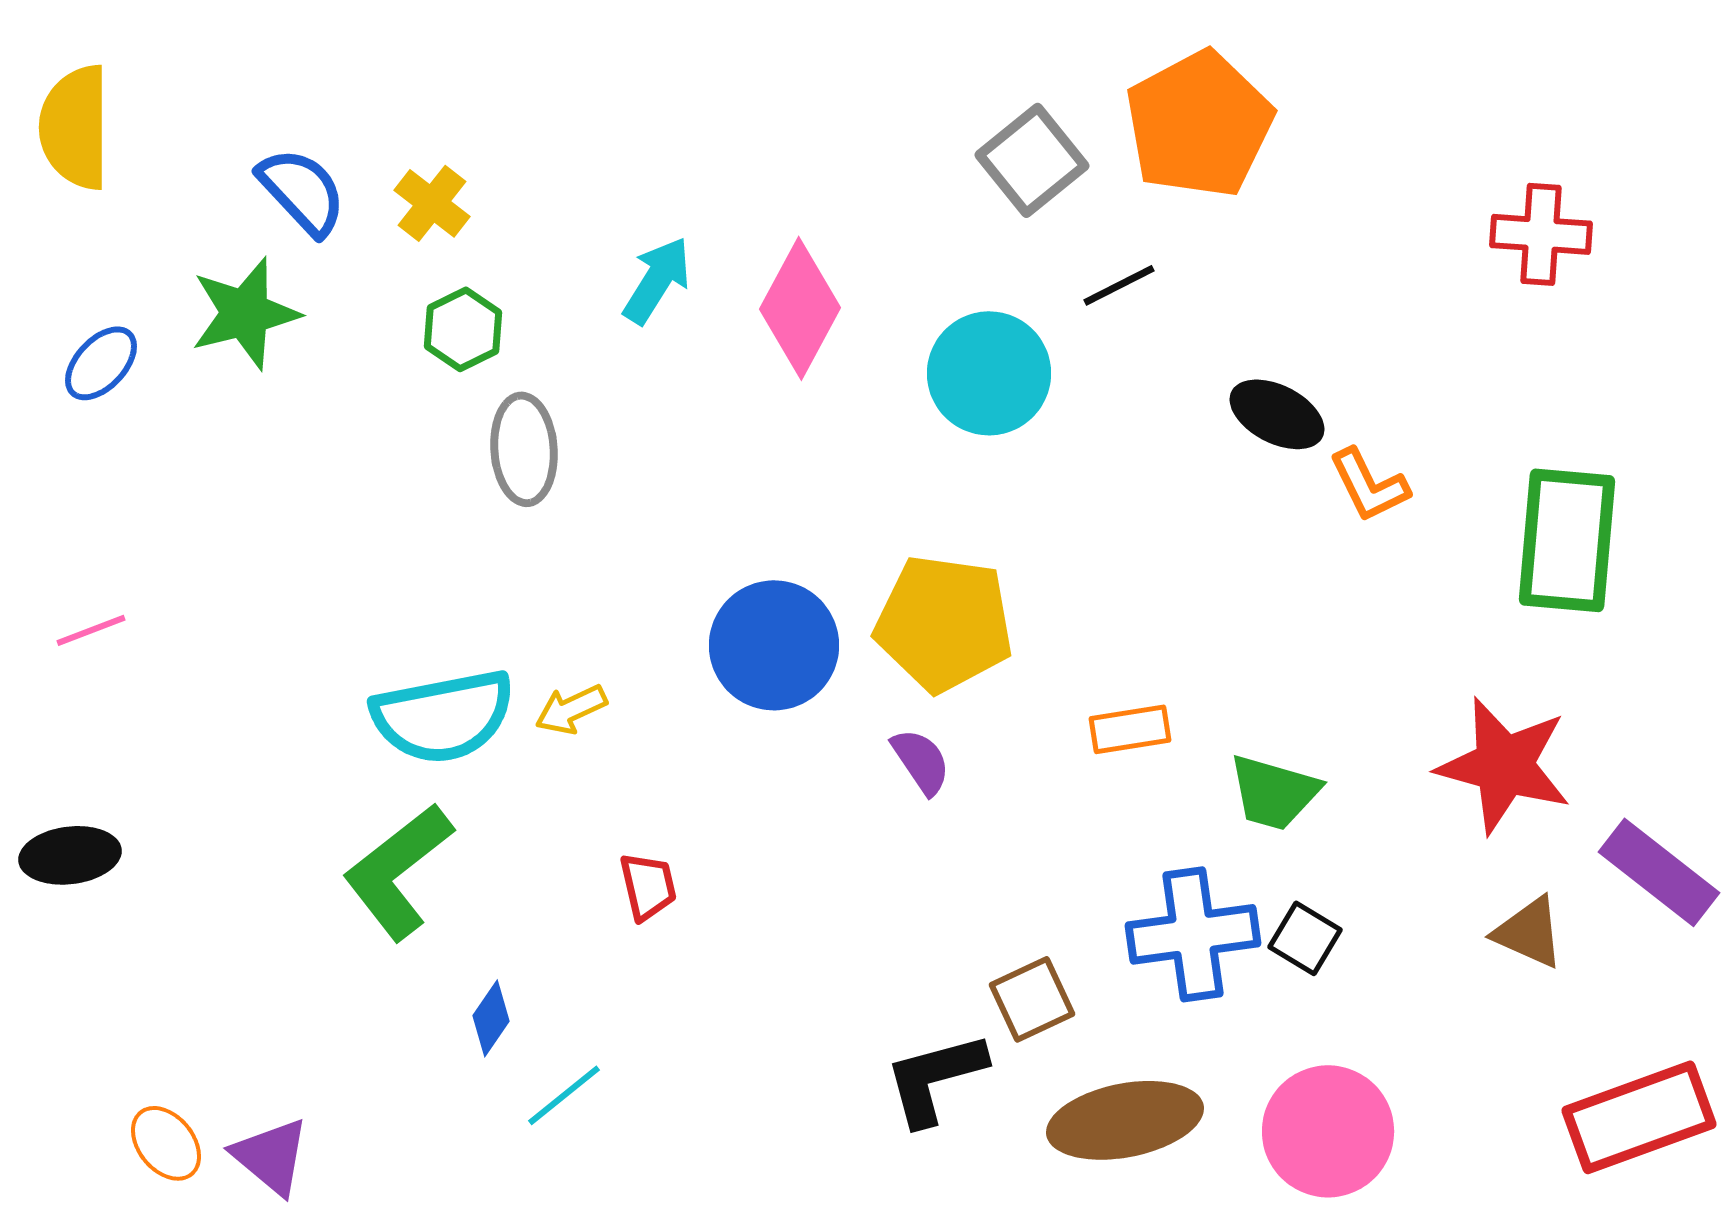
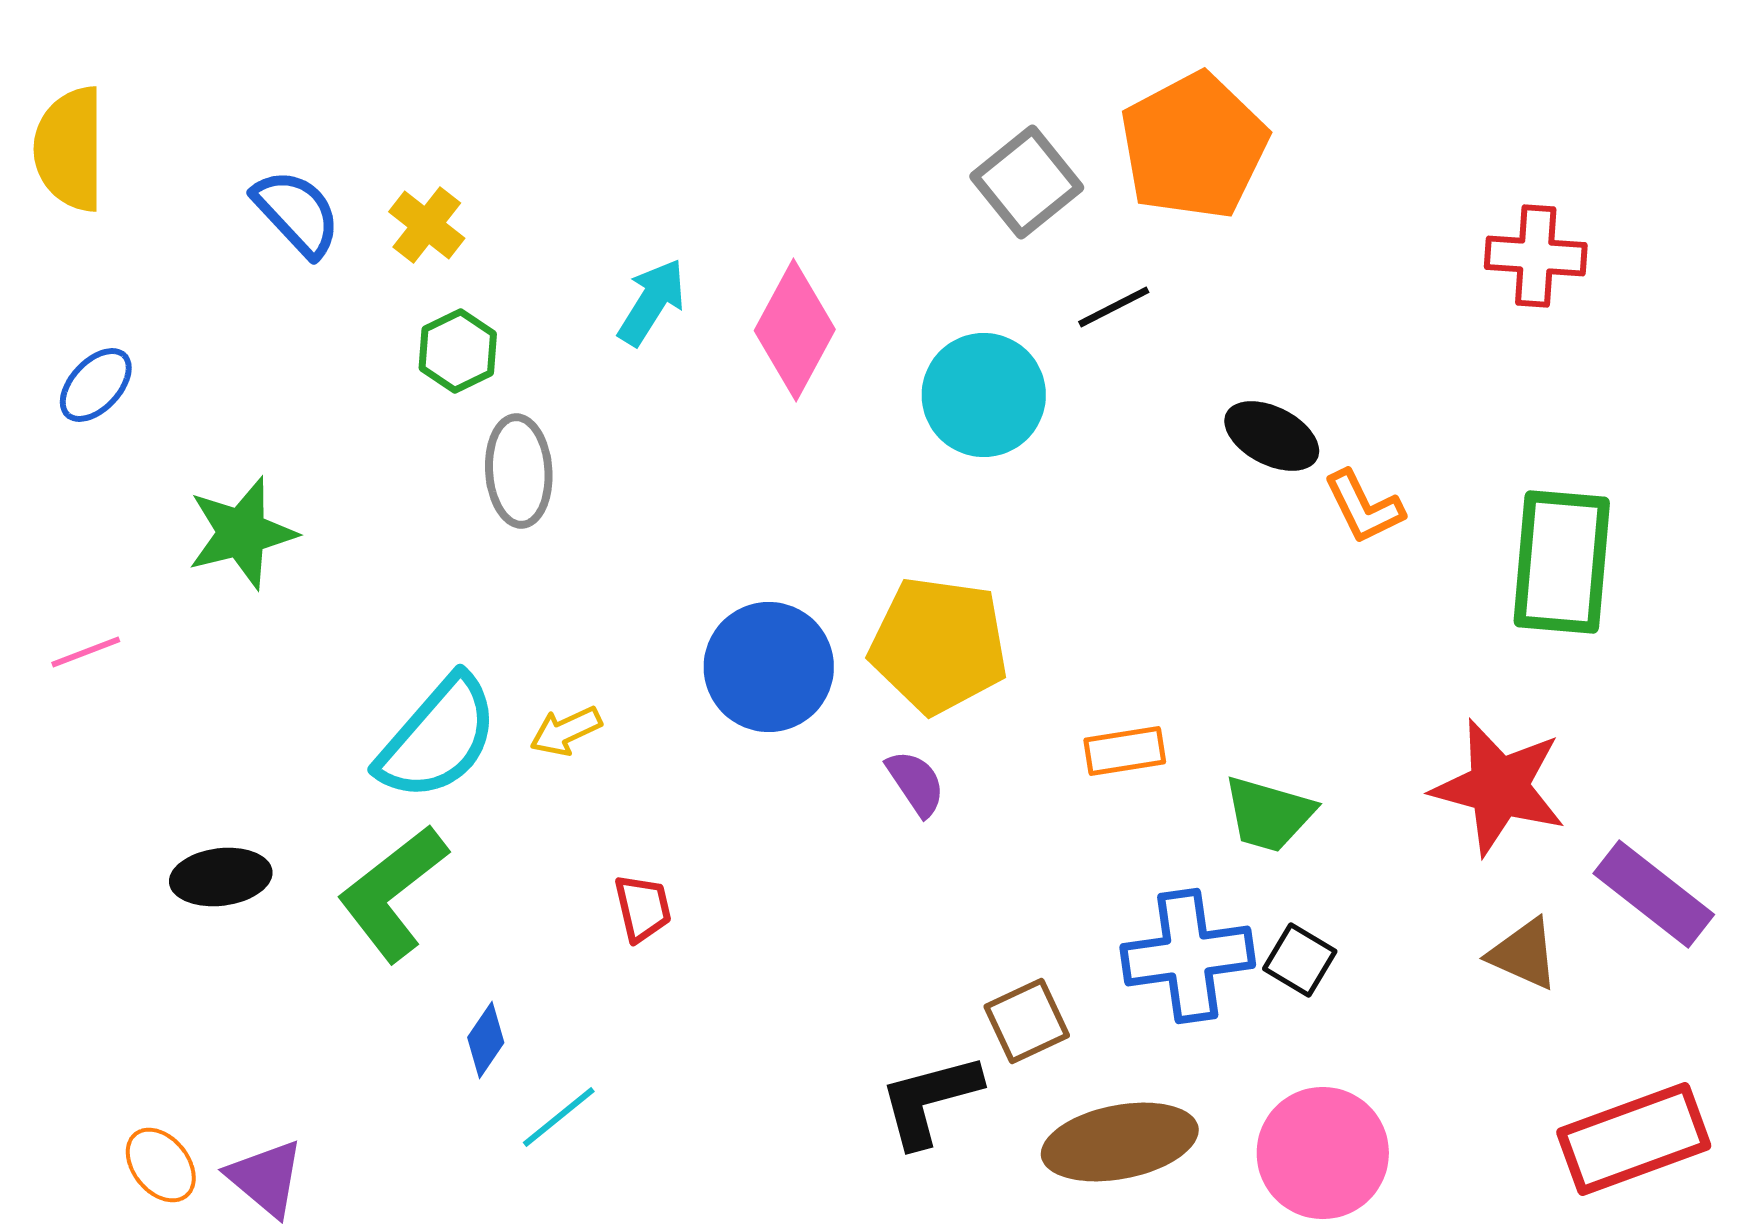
green star: (245, 313) -> (242, 533), moved
cyan semicircle: (443, 716) -> (438, 738), turned -38
black ellipse: (70, 855) -> (221, 877), moved

